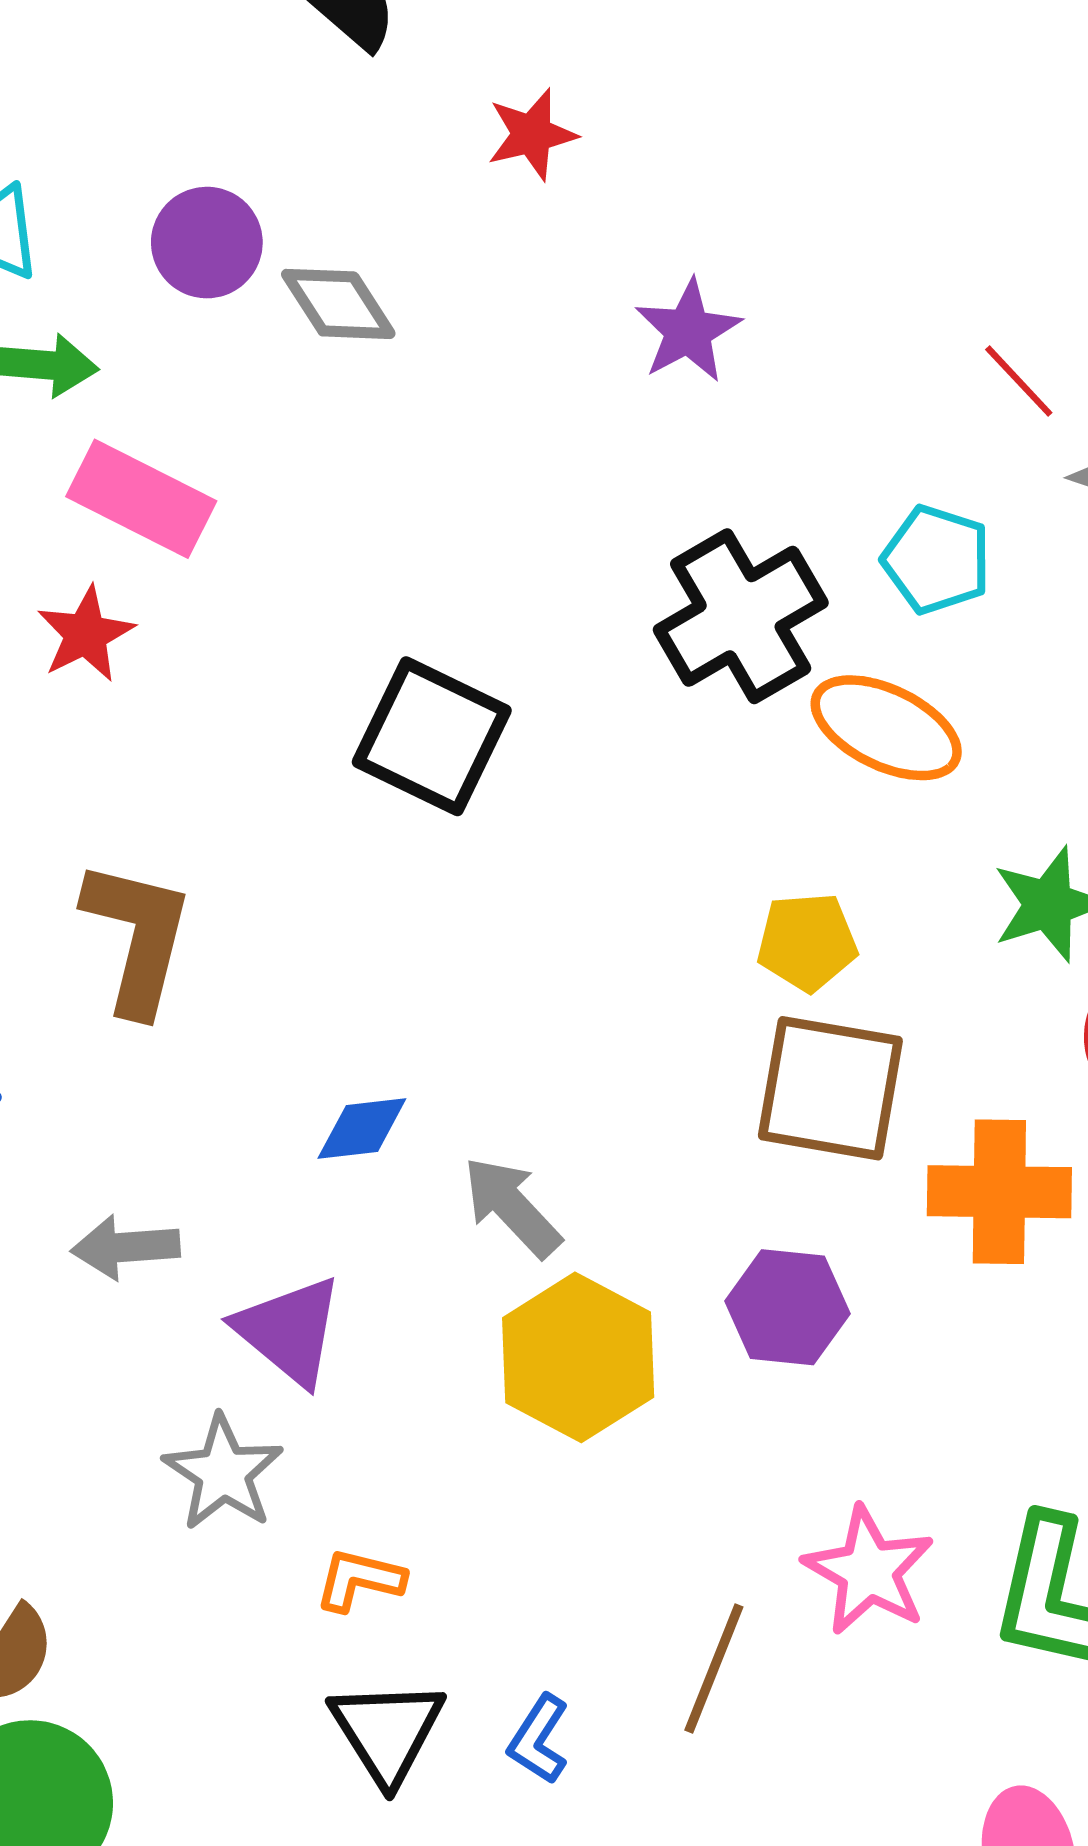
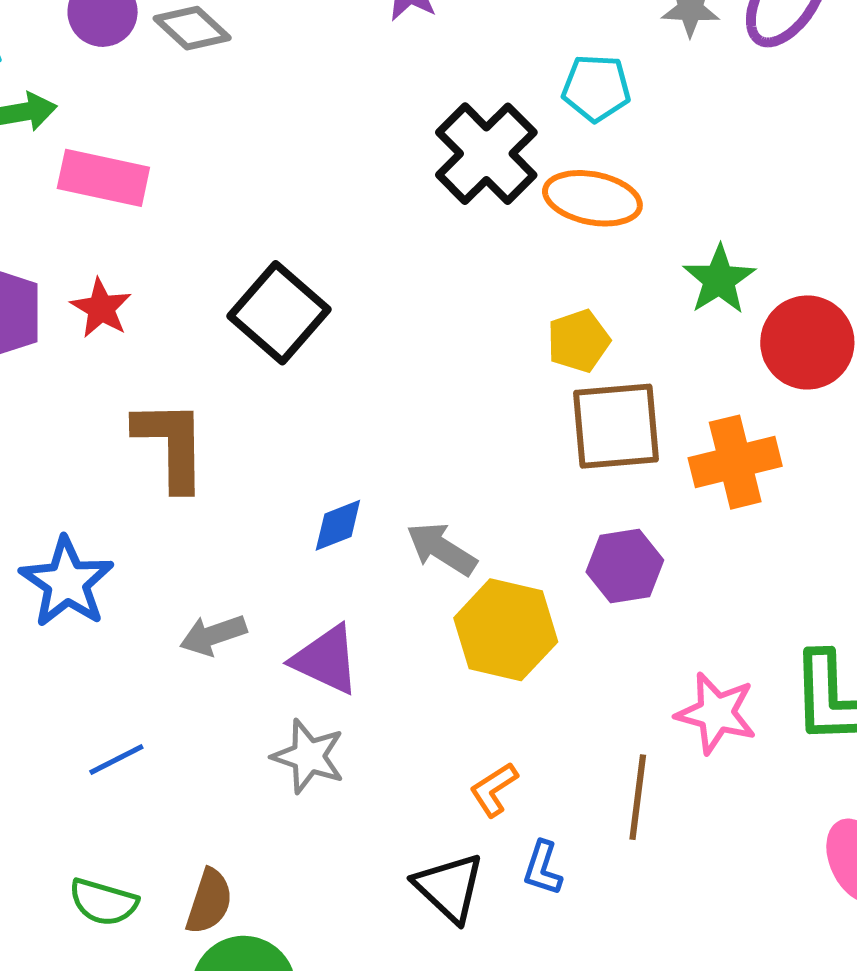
red star: (86, 634) -> (101, 308), moved
black square: (432, 736) -> (279, 313), moved, turned 30
orange L-shape: (360, 1580) -> (494, 789), moved, turned -32

